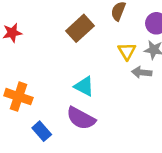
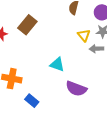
brown rectangle: (80, 28) -> (27, 25), moved
purple semicircle: (81, 118) -> (76, 89), moved

